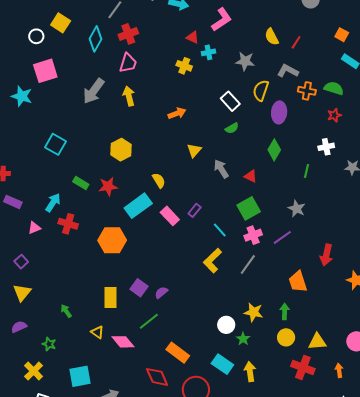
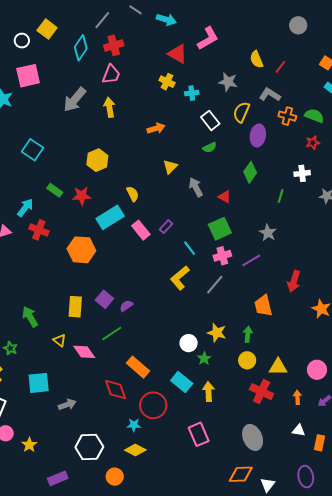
red triangle: (193, 37) -> (178, 54), size x1.5
cyan cross: (209, 52) -> (192, 93), moved
green arrow: (66, 311) -> (30, 317), size x1.5

